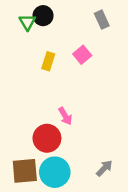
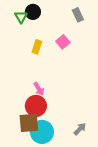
pink arrow: (65, 116) -> (39, 89), moved
brown square: (25, 171) -> (29, 123), moved

